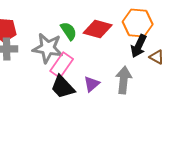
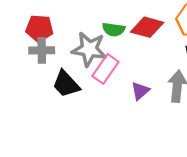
green semicircle: (69, 31) -> (114, 29), turned 132
black trapezoid: (63, 87) -> (66, 84), moved

